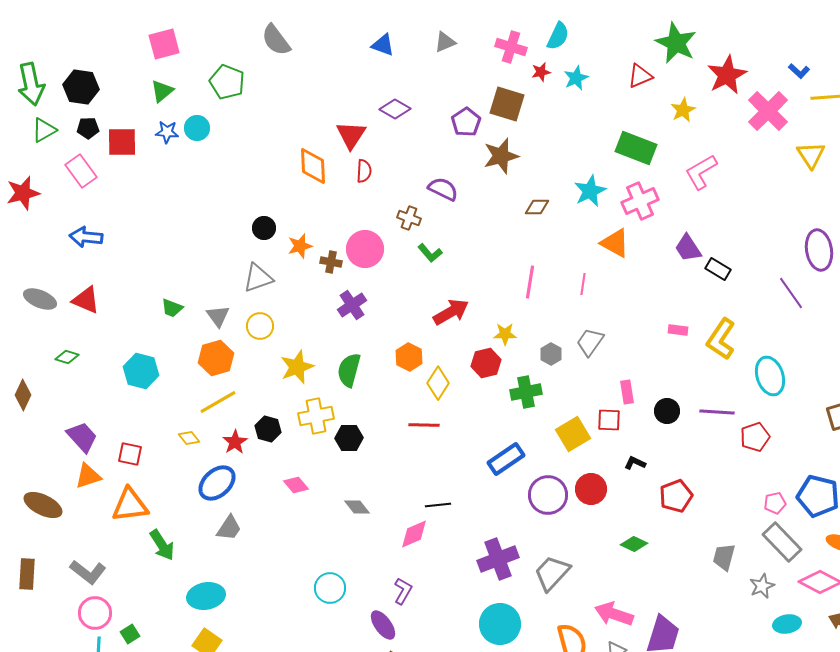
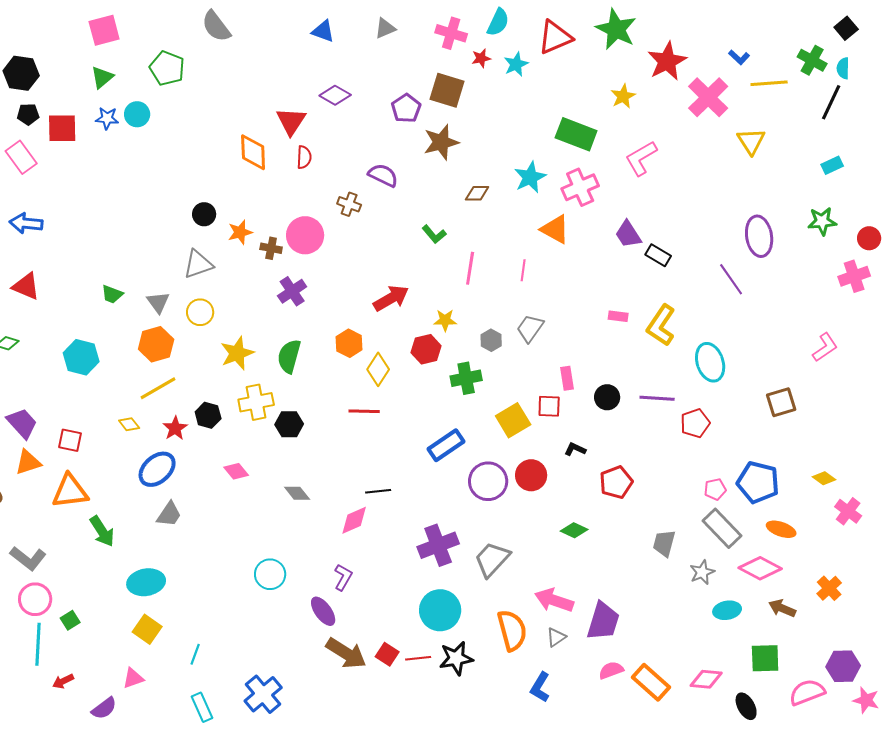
red triangle: (640, 76) -> (555, 37), moved, size x1.4
green L-shape: (430, 253) -> (434, 234), moved

